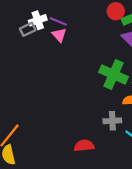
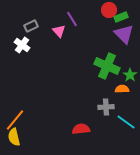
white cross: (38, 20) -> (22, 45), moved, turned -35
purple line: (58, 21) -> (72, 19), moved, turned 35

